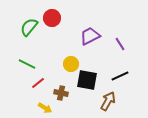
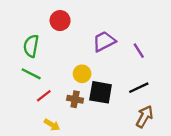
green semicircle: (29, 27) -> (31, 46), moved, turned -30
brown cross: (61, 93) -> (75, 99), moved
brown arrow: (108, 101) -> (145, 117), moved

